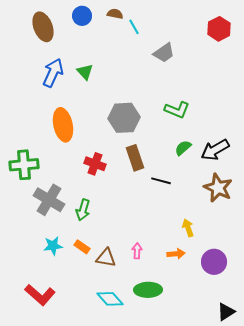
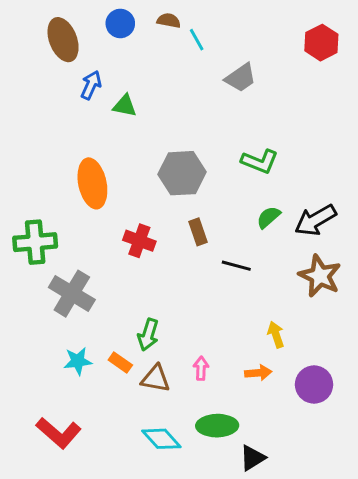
green triangle: (85, 72) -> (125, 106), turned -36
blue arrow: (53, 73) -> (91, 85), moved, size x0.7
brown rectangle: (135, 158) -> (198, 232), size x0.7
green arrow: (83, 210) -> (148, 335), moved
black triangle: (226, 312) -> (252, 458), moved

